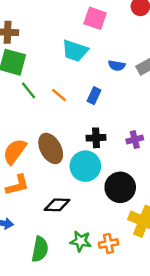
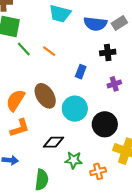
blue semicircle: (117, 66) -> (95, 24), size x1.6
blue rectangle: (94, 96) -> (81, 72), moved
black cross: (96, 138) -> (108, 52), moved
green star: (81, 241) -> (74, 160), moved

